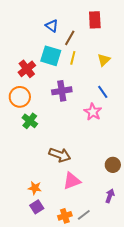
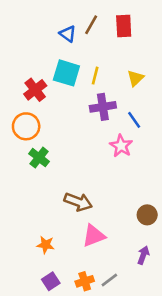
brown line: (70, 38) -> (91, 25), moved
purple cross: (62, 91) -> (103, 107), moved
purple square: (37, 207) -> (51, 281), moved

